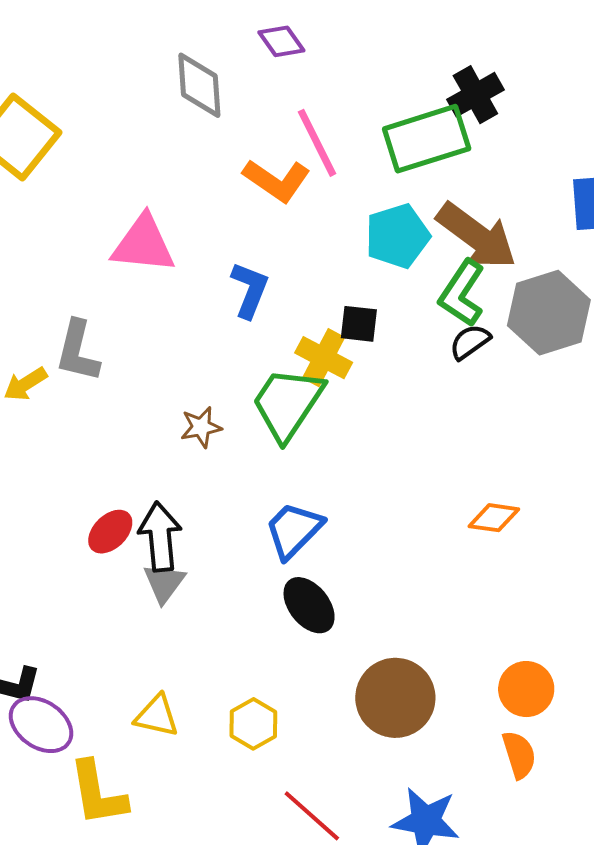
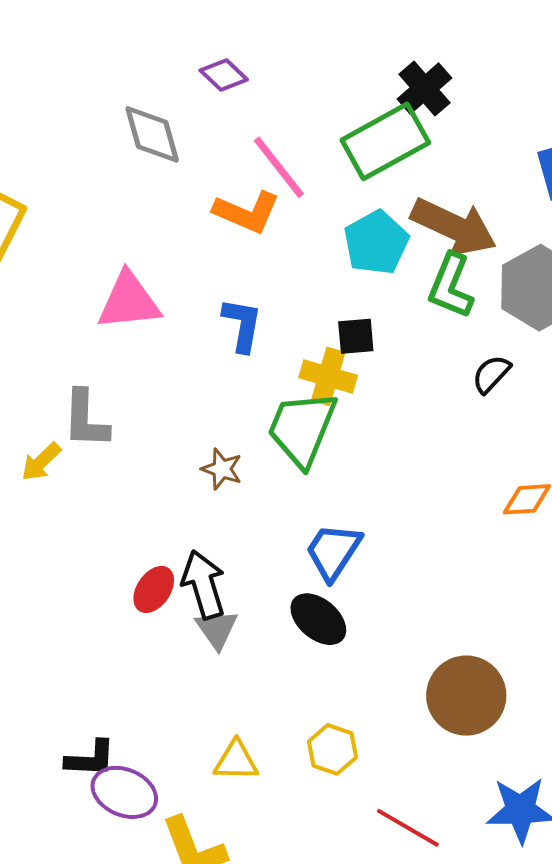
black semicircle: (470, 342) -> (491, 374), moved
brown star: (201, 427) -> (222, 469), turned -30
black ellipse: (309, 605) -> (318, 619), moved

